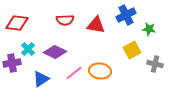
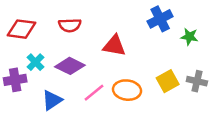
red semicircle: (65, 20) -> (70, 25), moved
red triangle: (96, 25) -> (114, 46), moved
yellow square: (132, 50) -> (168, 81), moved

